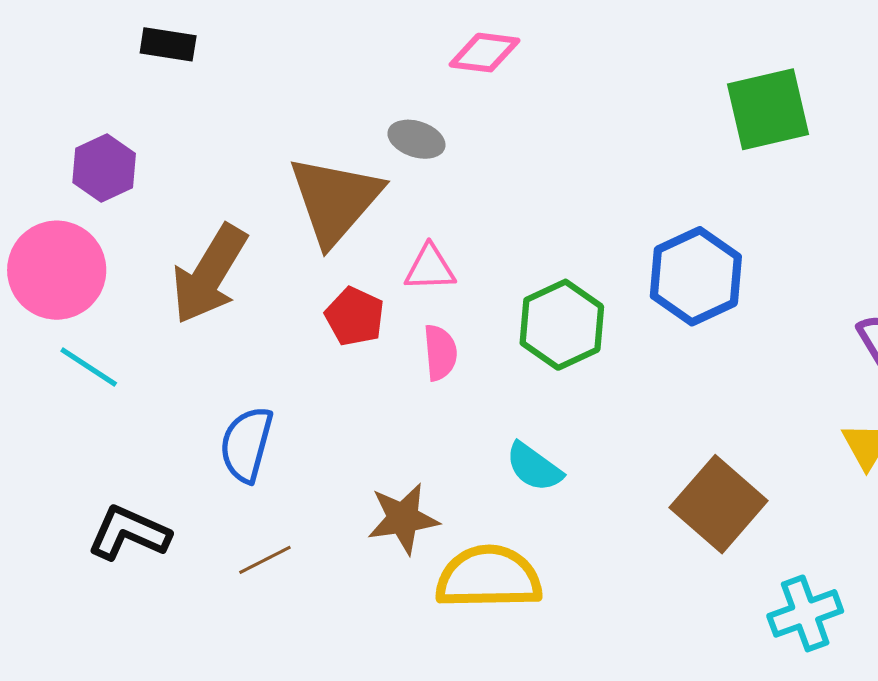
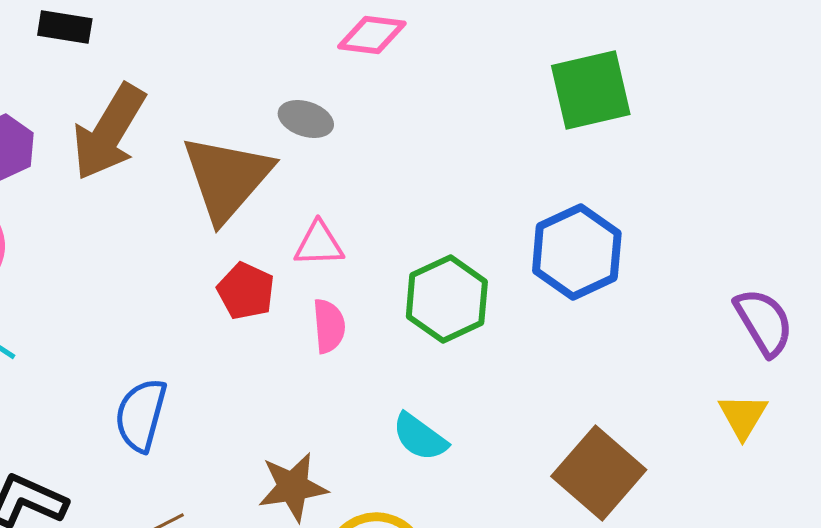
green square: (768, 109) -> (591, 90), moved
brown arrow: (209, 274) -> (109, 132), moved

